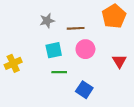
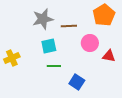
gray star: (47, 21) -> (43, 19), size x1.5
pink circle: (85, 49) -> (90, 43), moved
red triangle: (119, 61) -> (109, 56), turned -48

